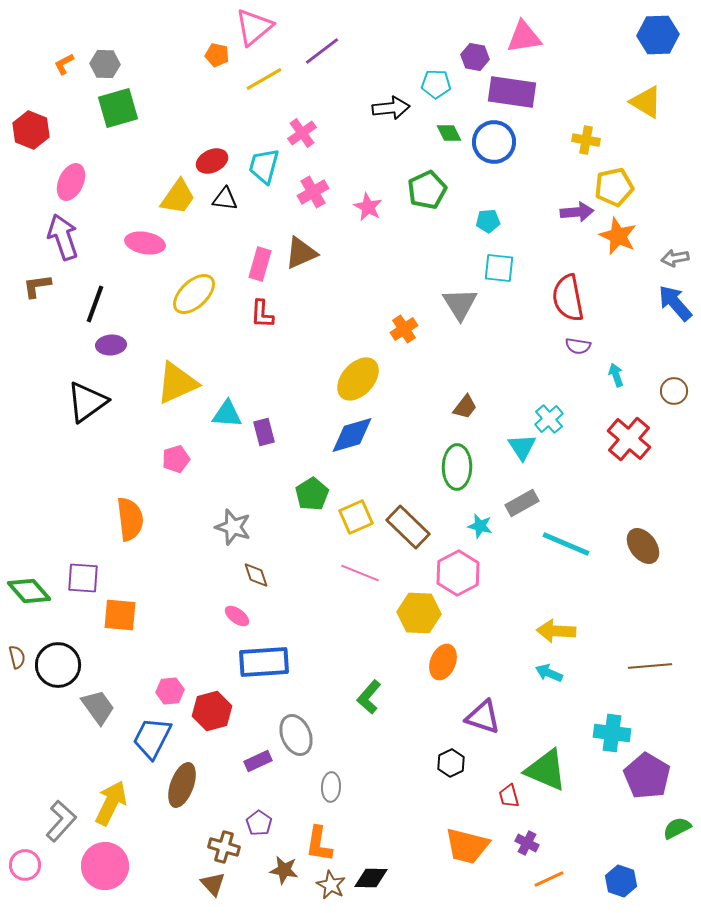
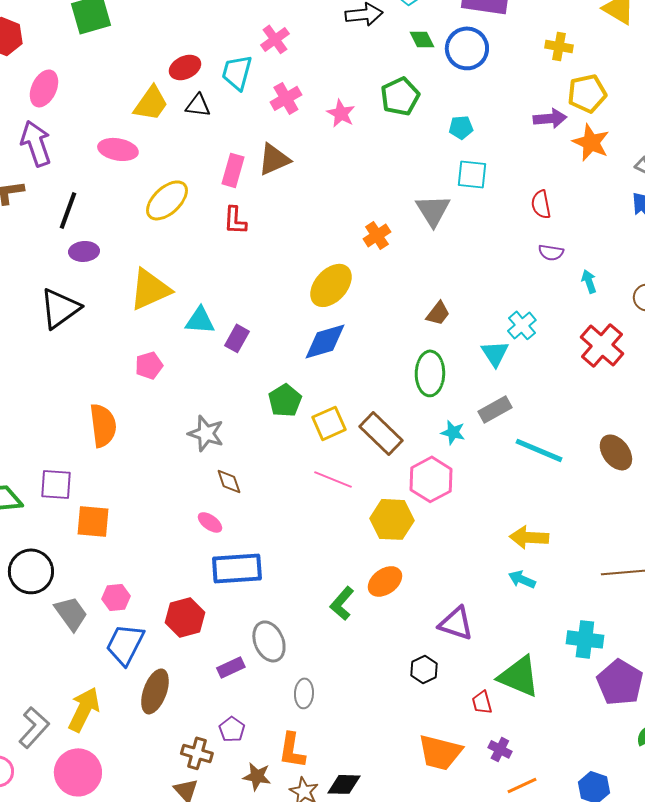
red semicircle: (568, 298) -> (541, 204), size x0.6
purple rectangle: (264, 432) -> (237, 338), turned 44
orange ellipse: (443, 662) -> (385, 581), moved, turned 32
pink hexagon: (170, 691) -> (116, 597), moved

